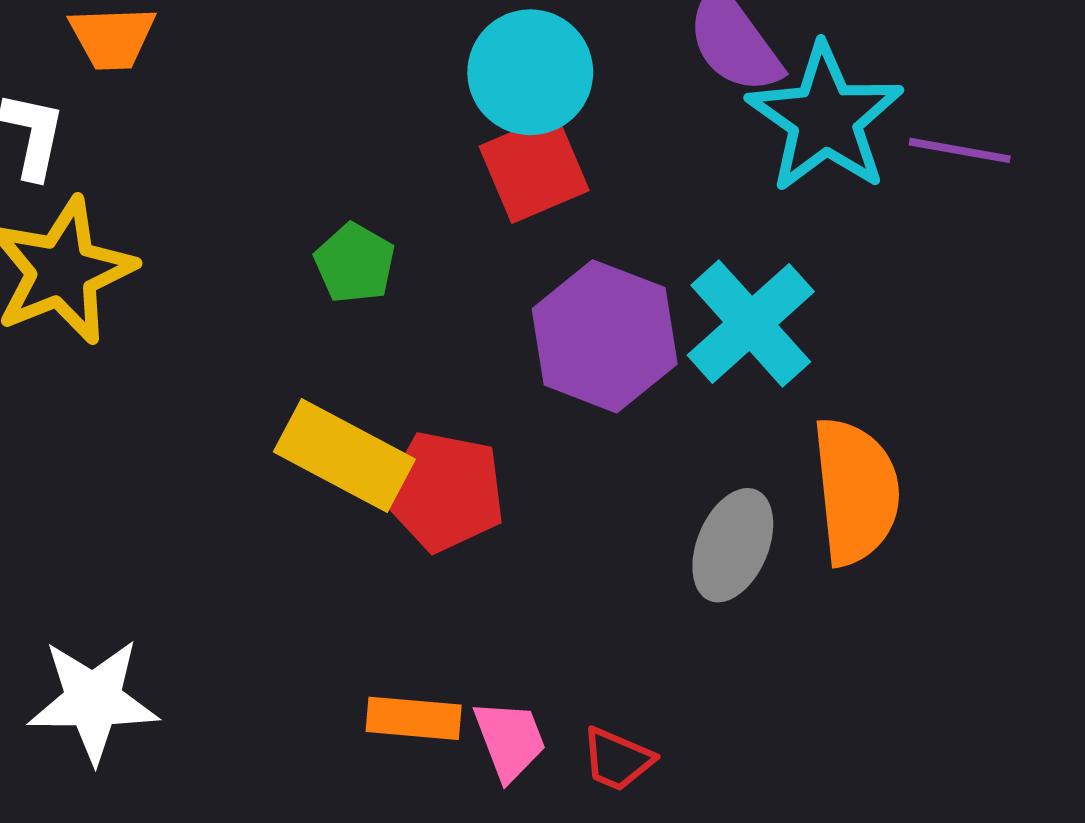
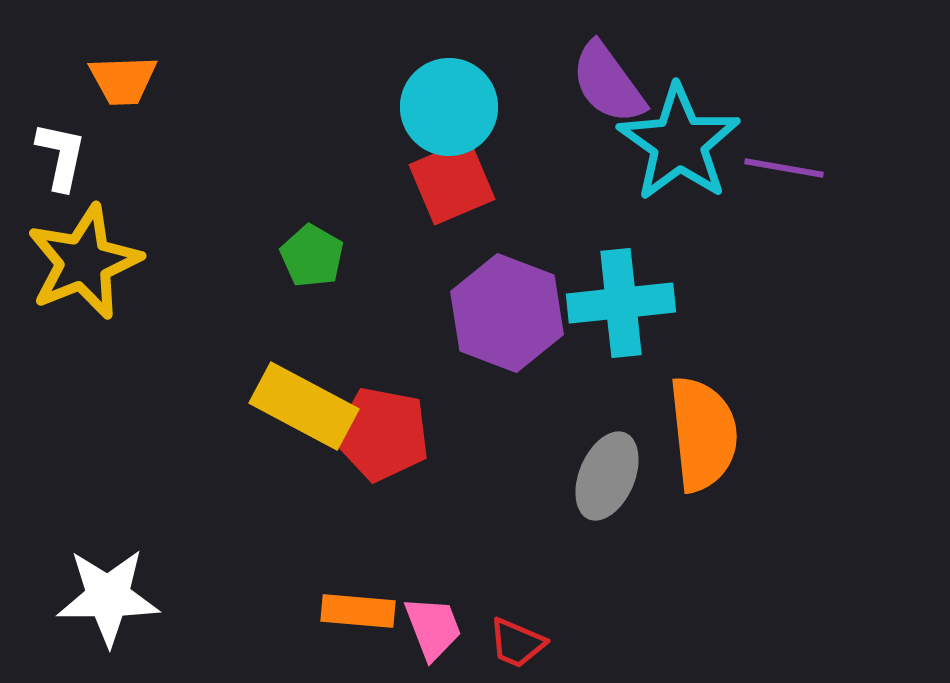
cyan cross: (751, 323) -> (621, 303), turned 36

